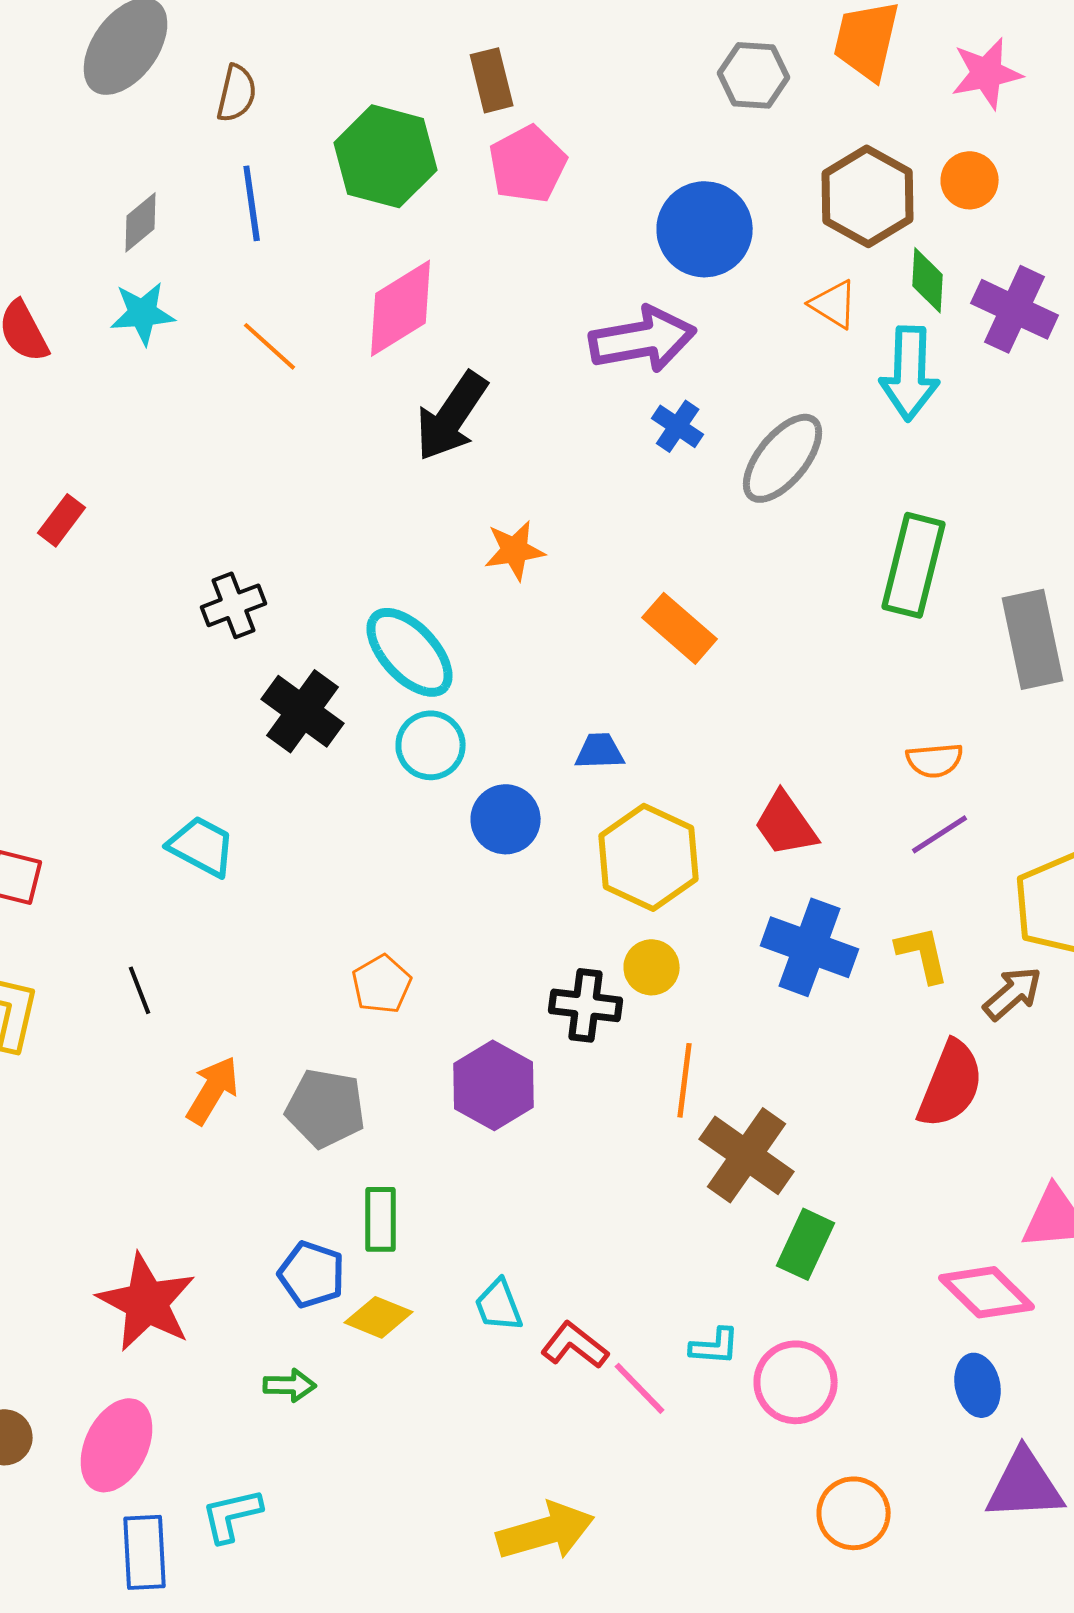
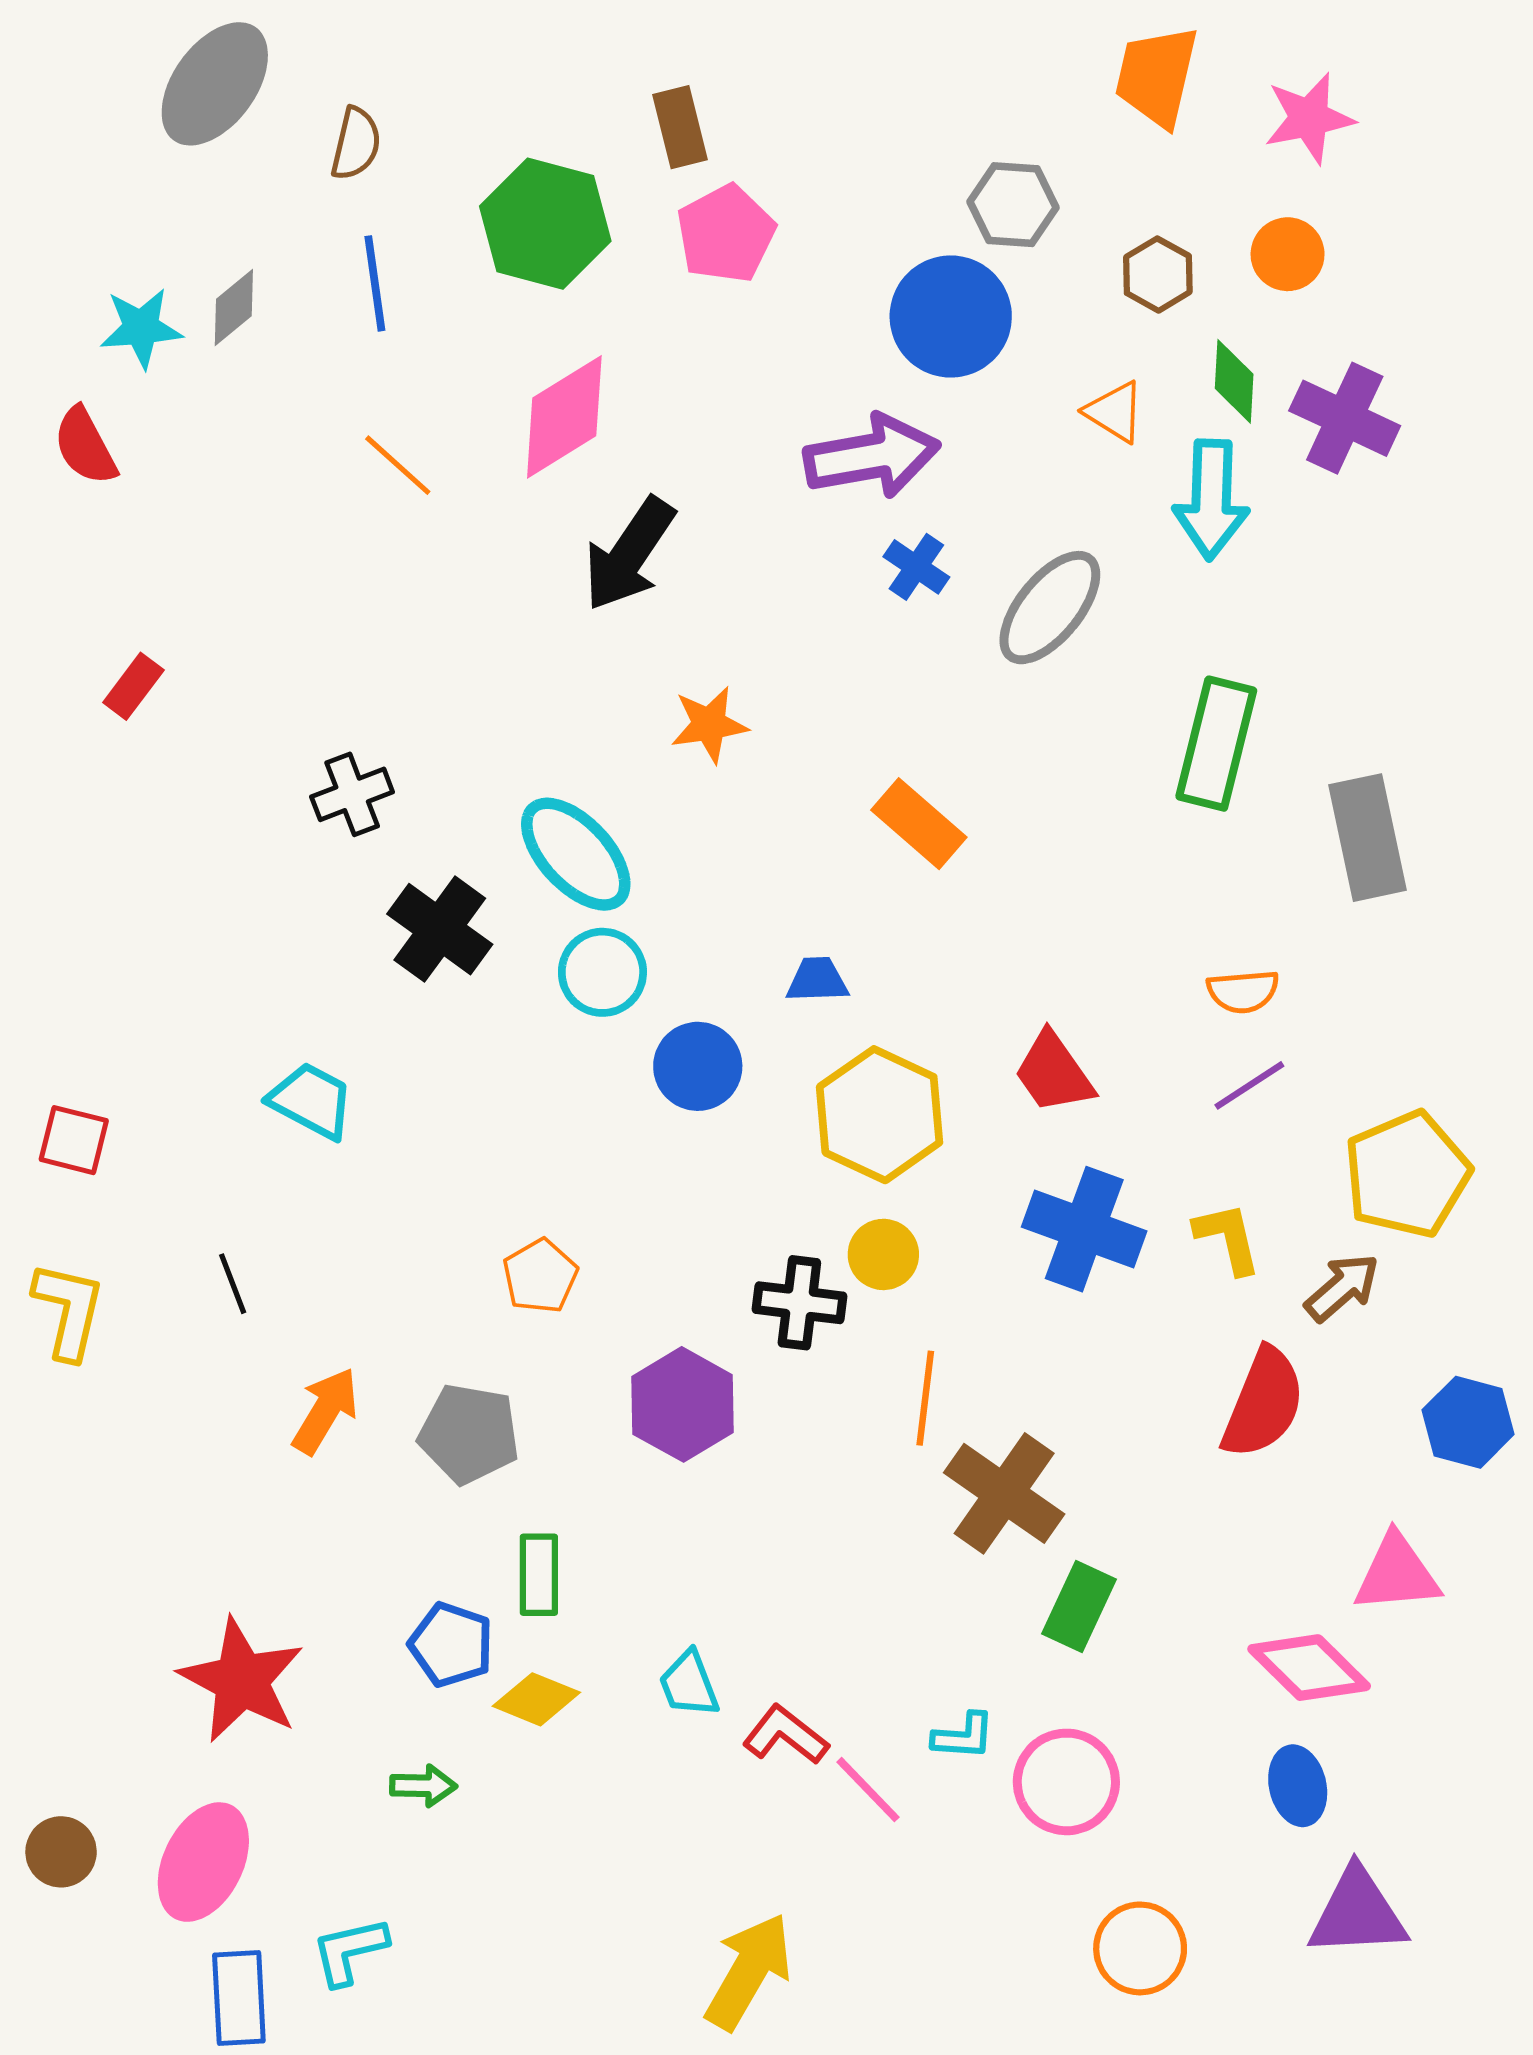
gray hexagon: (754, 75) -> (1013, 205), moved
brown hexagon: (868, 196) -> (1158, 275), size x0.6
cyan star: (143, 313) -> (141, 328), moved
yellow arrow: (546, 1531) -> (749, 1971), turned -44

